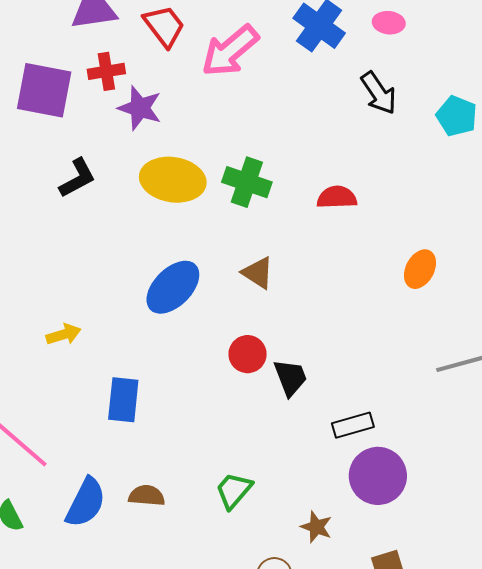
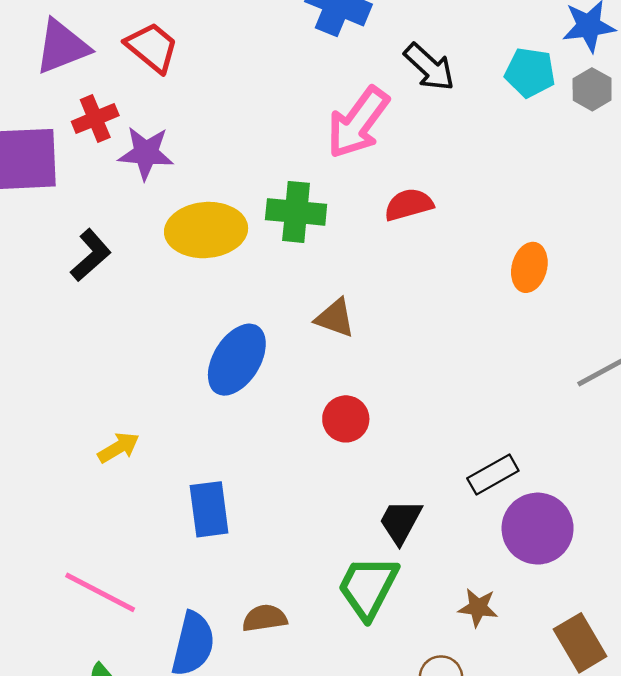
pink arrow: (230, 51) -> (358, 123), moved
black trapezoid: (290, 378) -> (401, 522), moved, turned -117
green trapezoid: (234, 490) -> (368, 587), size x1.4

